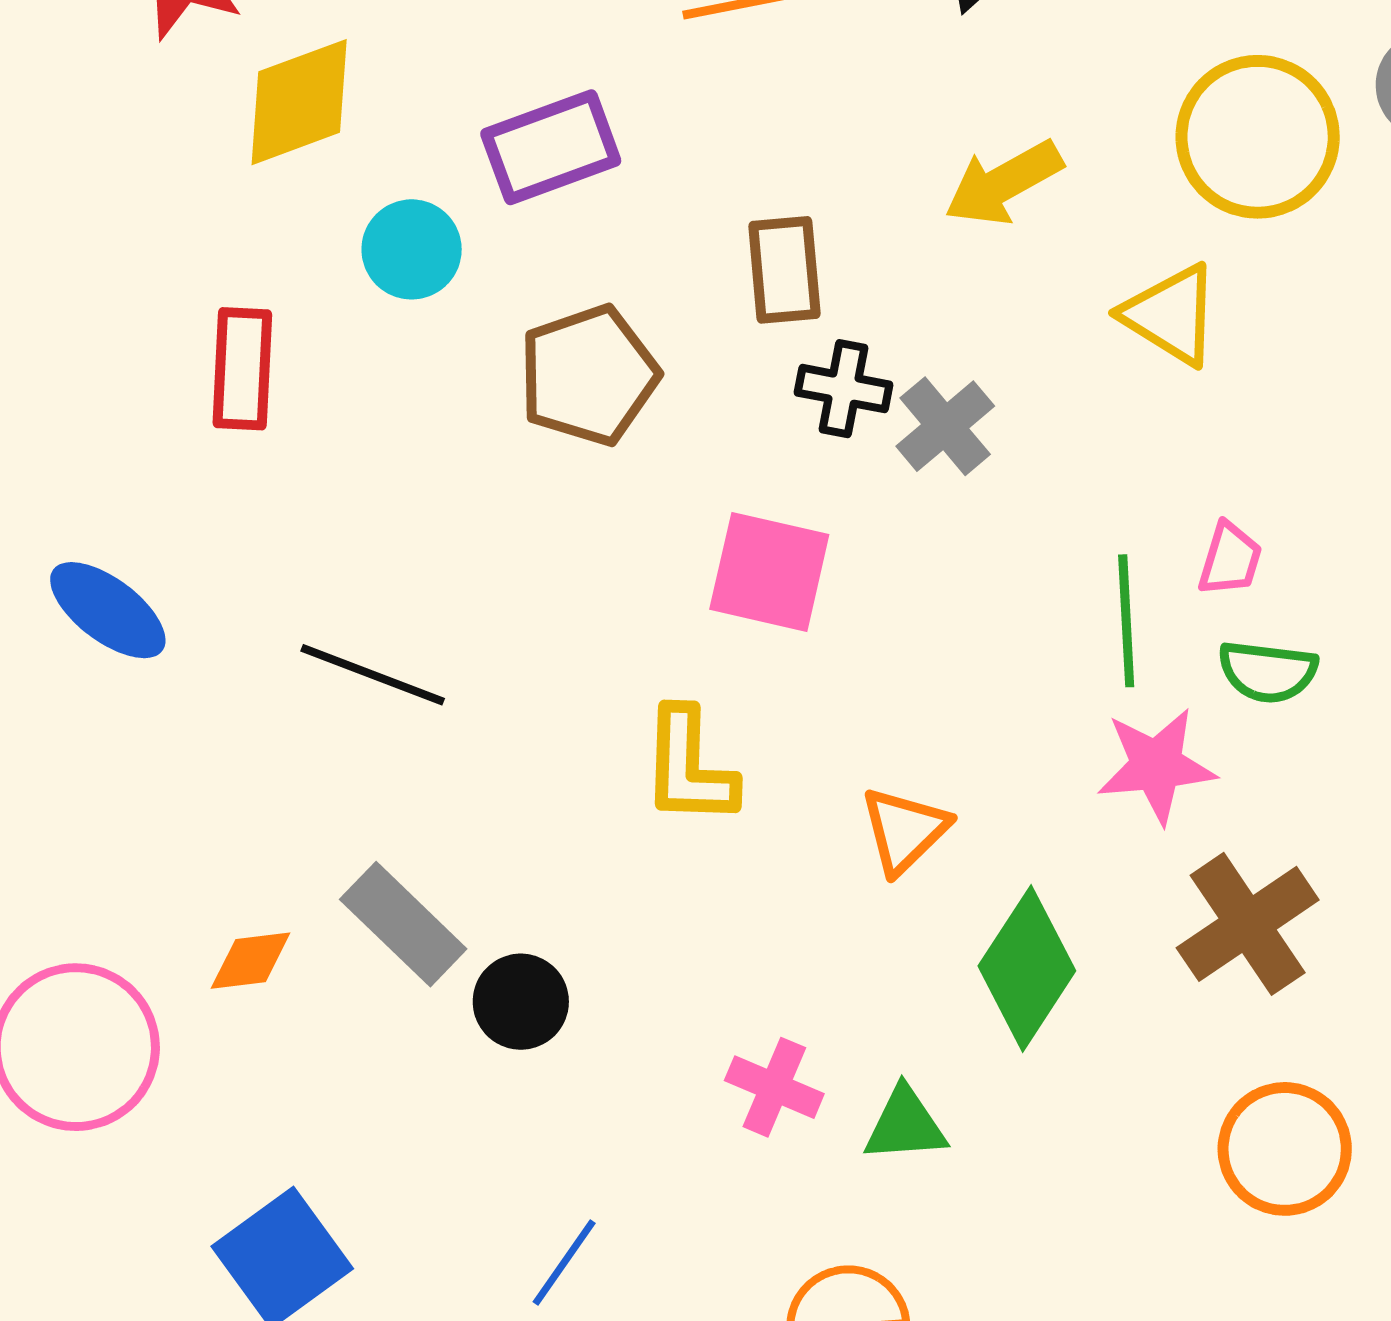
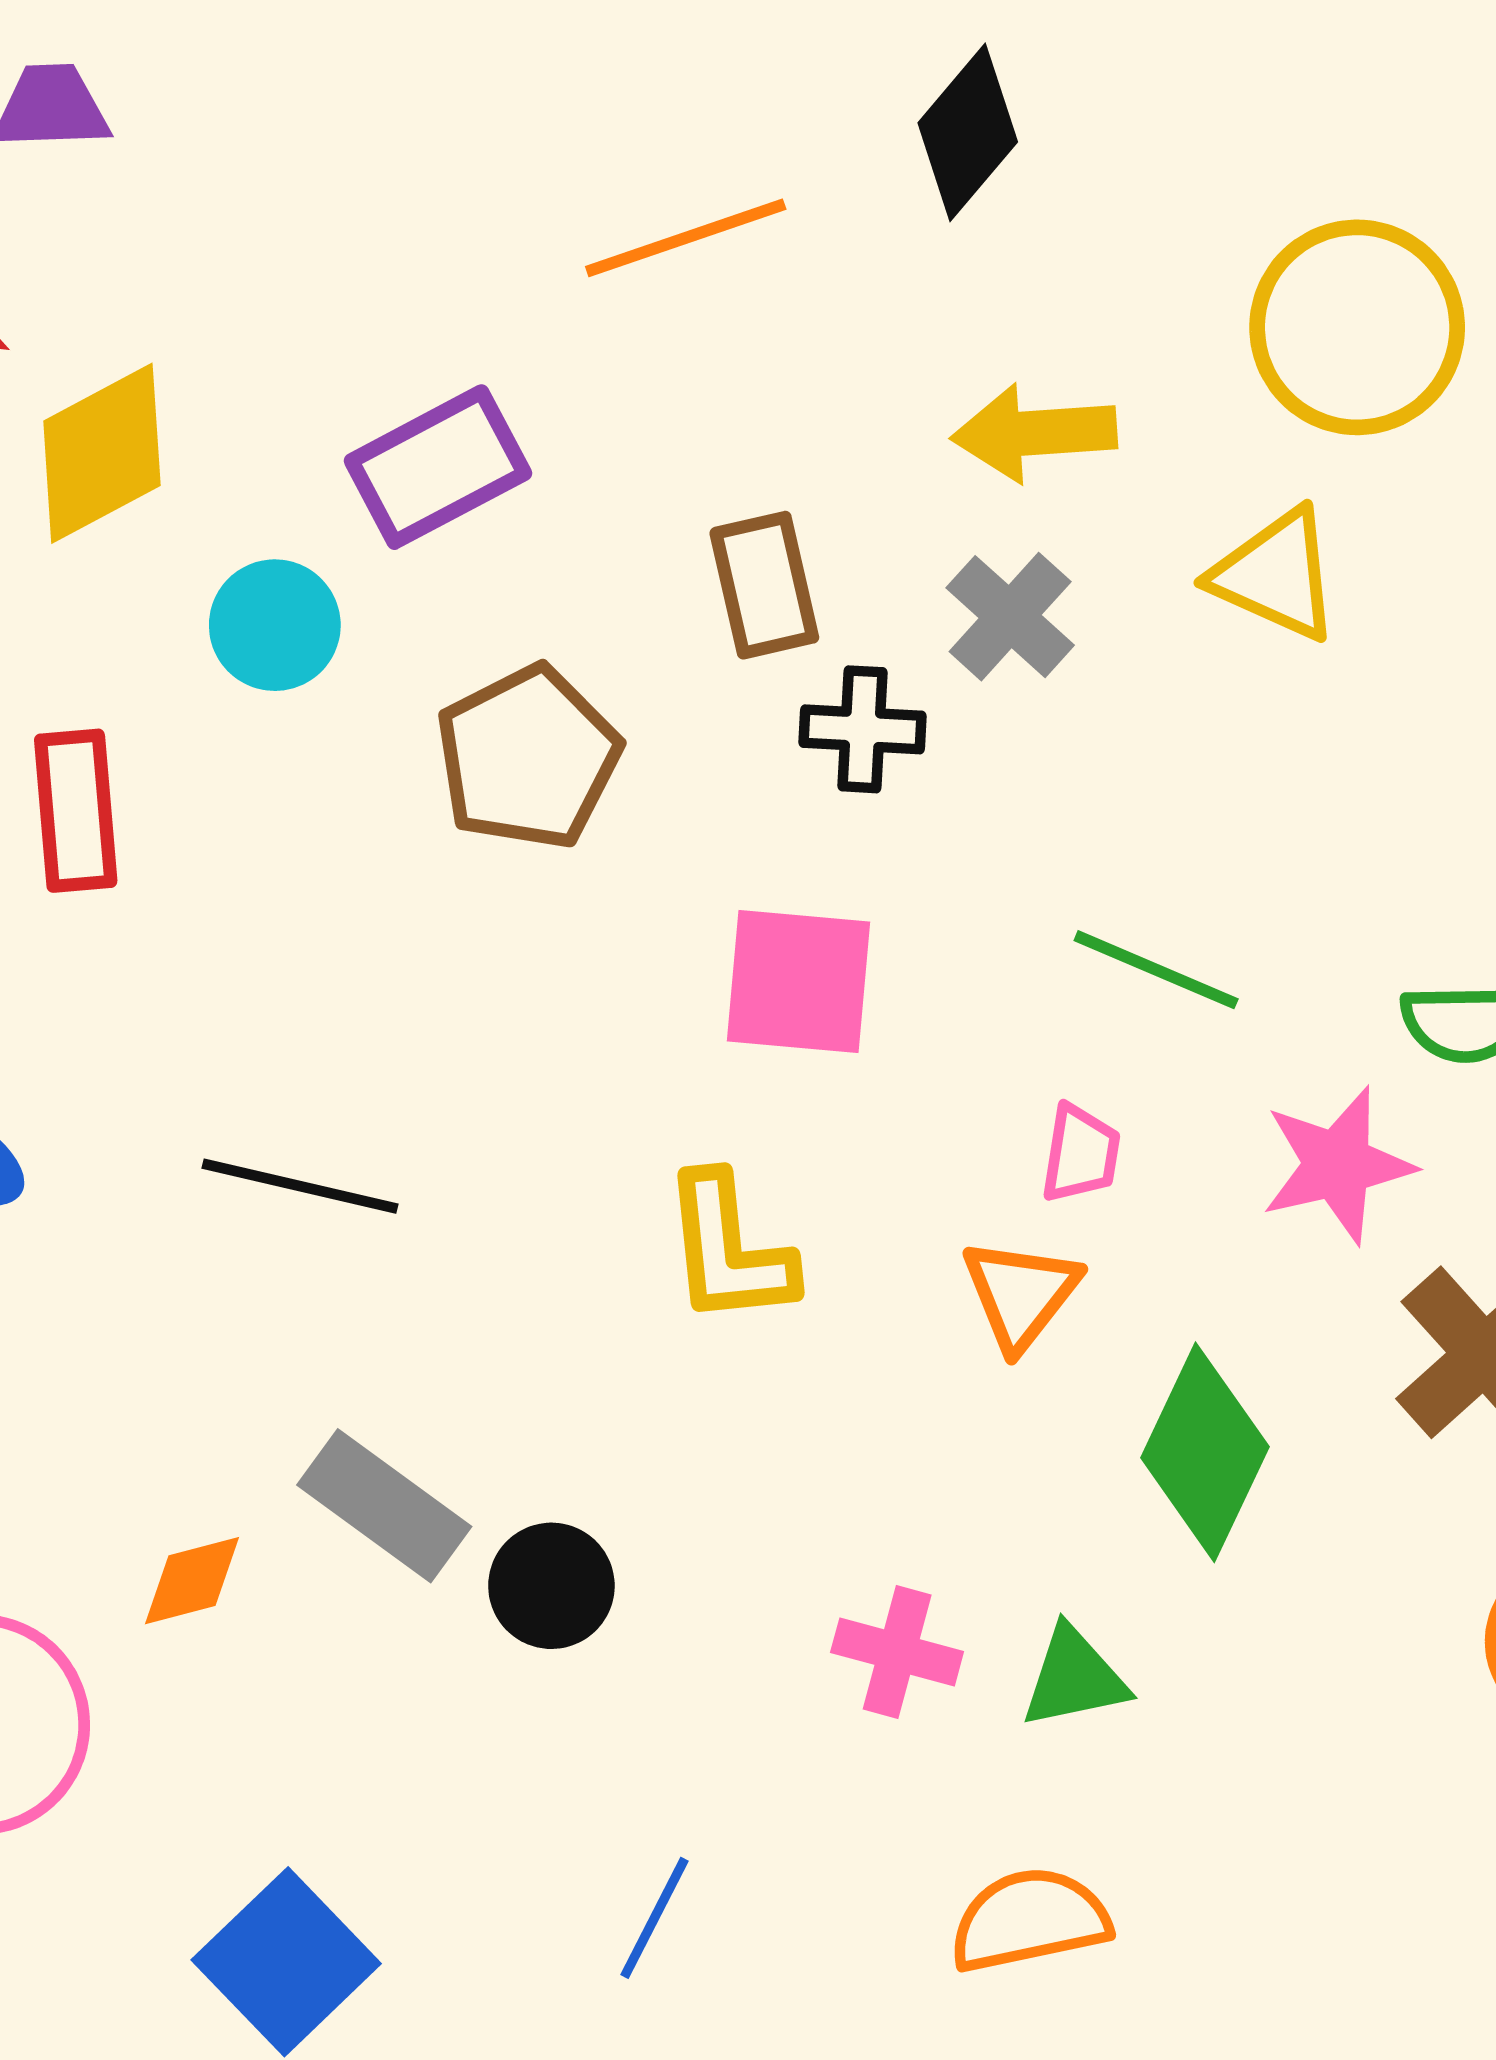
yellow arrow: (1004, 183) -> (1034, 433), turned 33
gray cross: (945, 426) -> (1010, 617), moved
pink trapezoid: (1230, 559) -> (1081, 1154), moved
green line: (1126, 621) -> (1156, 970), moved, turned -56

